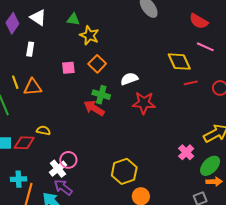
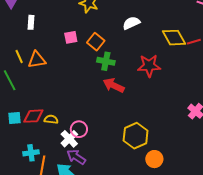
yellow diamond: (179, 62) -> (174, 38), moved
orange square: (97, 64) -> (96, 42), moved
white semicircle: (129, 79) -> (131, 23), moved
red arrow: (94, 108) -> (114, 85), moved
yellow semicircle: (43, 130) -> (51, 119), moved

